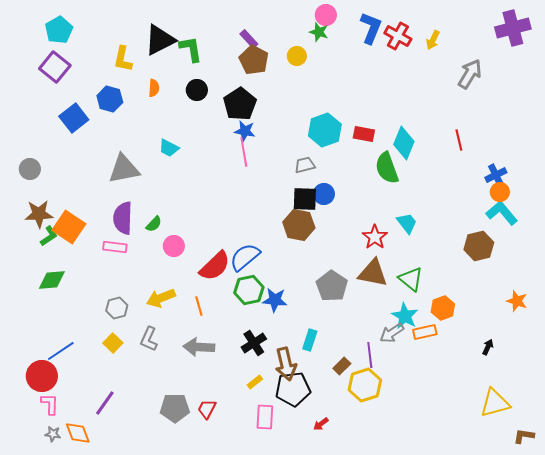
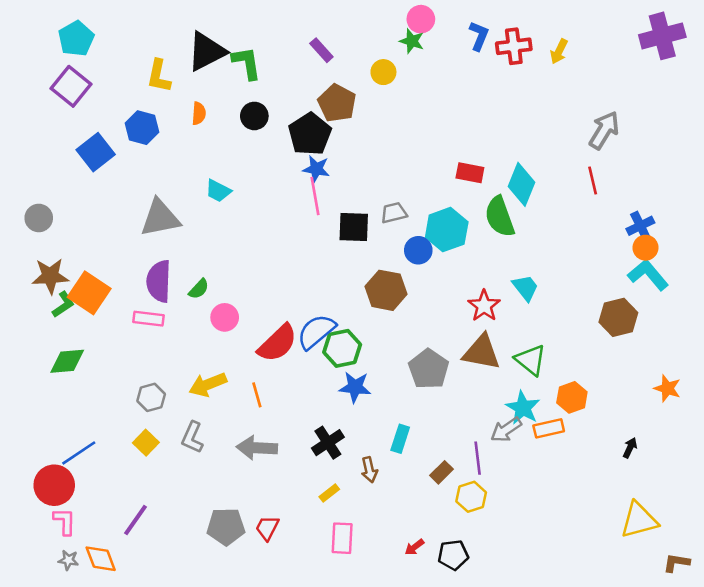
blue L-shape: (371, 28) -> (479, 36), size x0.7
red cross: (398, 36) -> (514, 46), turned -36
brown pentagon: (254, 60) -> (337, 103), moved
gray arrow: (470, 74) -> (604, 130), moved
cyan hexagon: (325, 130) -> (447, 230), moved
black square: (305, 199) -> (354, 227), moved
green hexagon: (249, 290) -> (342, 348), moved
brown arrow: (286, 364) -> (369, 470), size x0.6
yellow hexagon: (365, 385) -> (471, 497), size x0.7
black pentagon: (293, 389) -> (453, 555), moved, size x0.7

